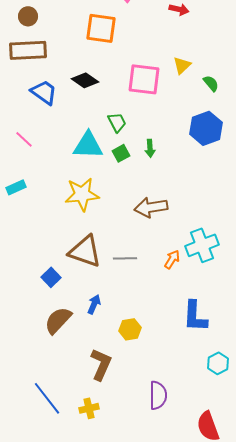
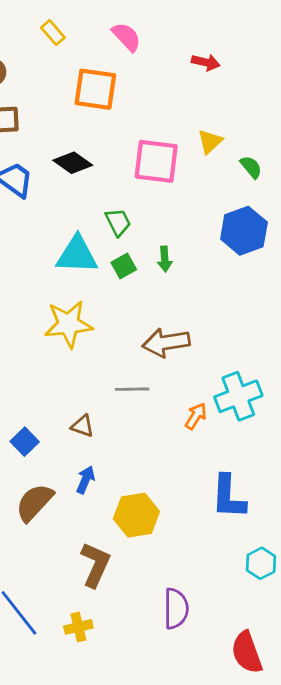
brown triangle: (85, 251) -> (83, 426), moved, size x0.5
gray line: (125, 258) -> (132, 389), moved
yellow hexagon: (130, 329) -> (136, 515), size x1.4

